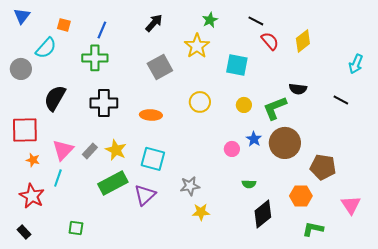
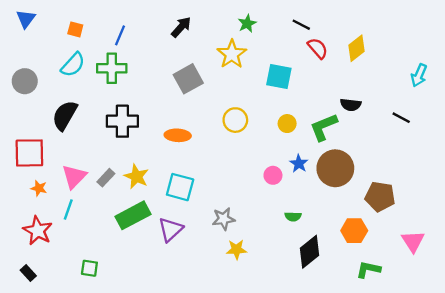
cyan semicircle: (46, 48) -> (73, 65), moved

